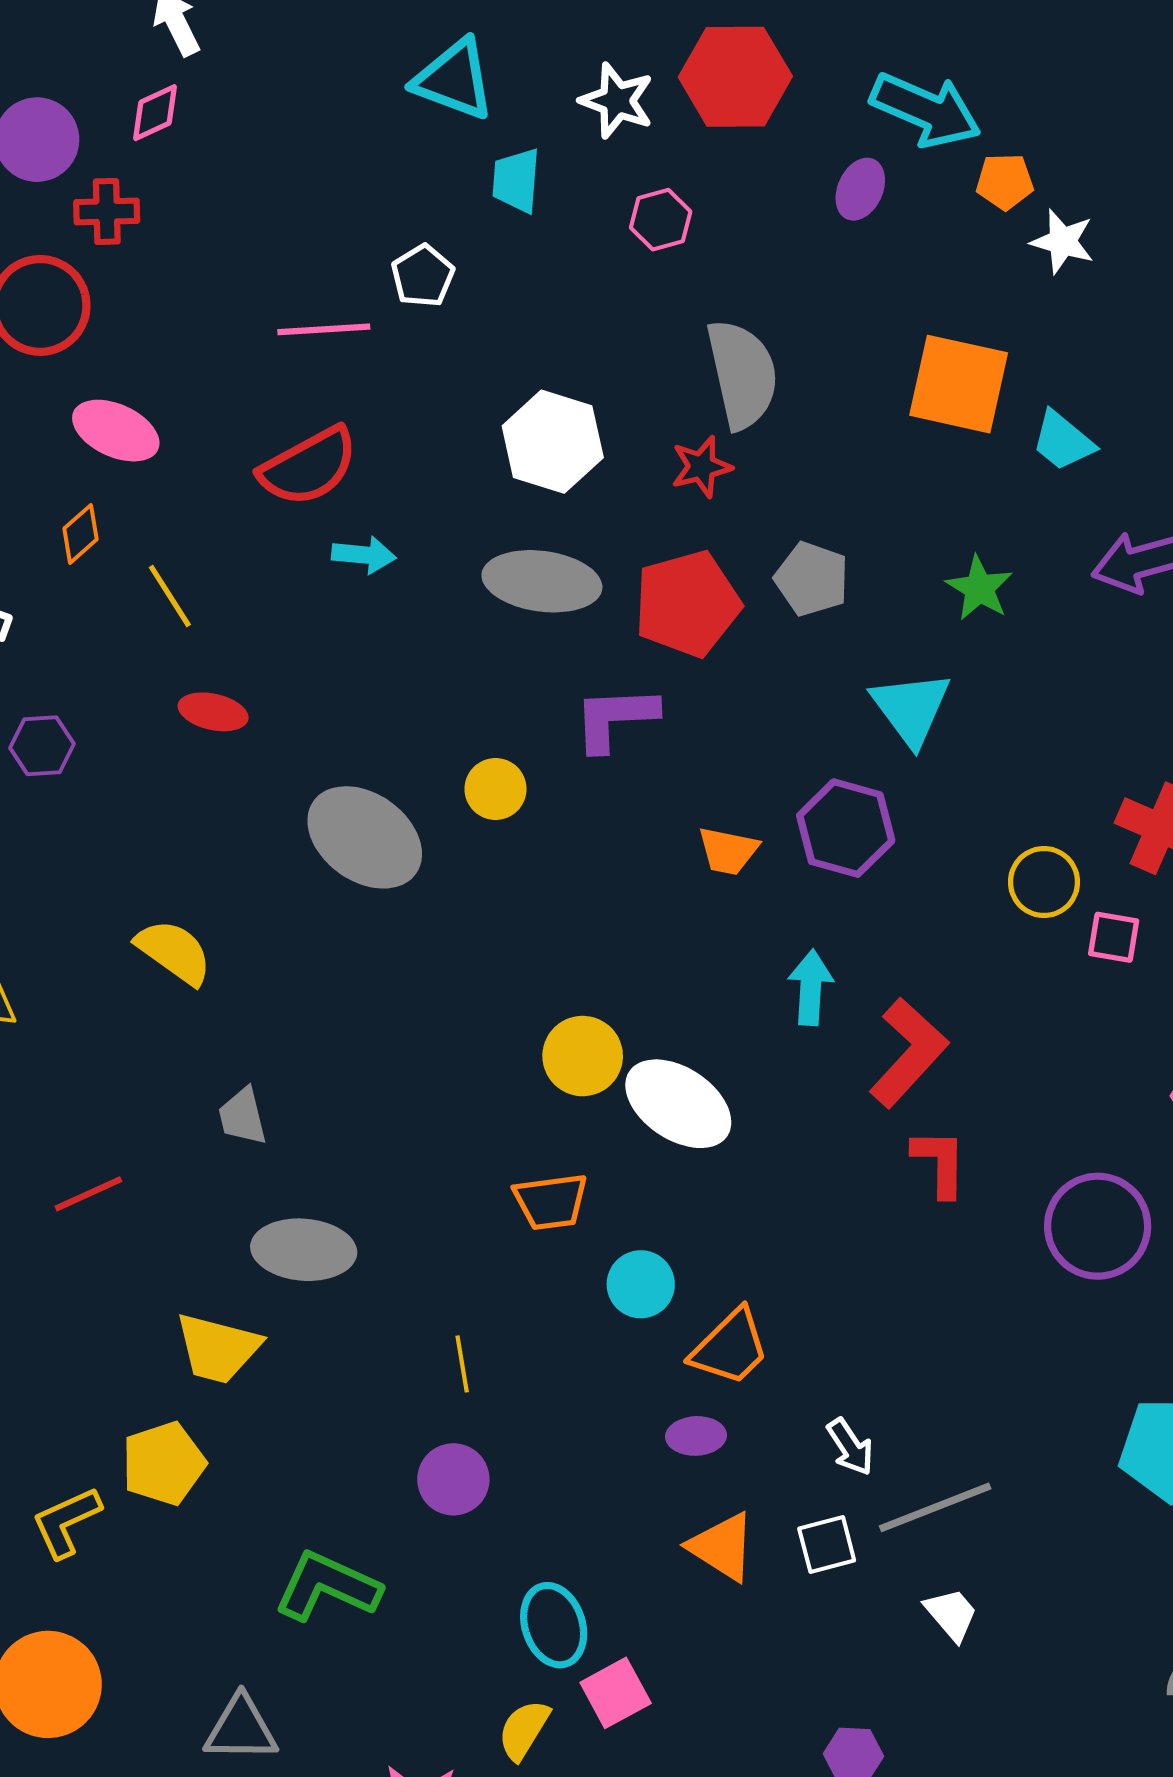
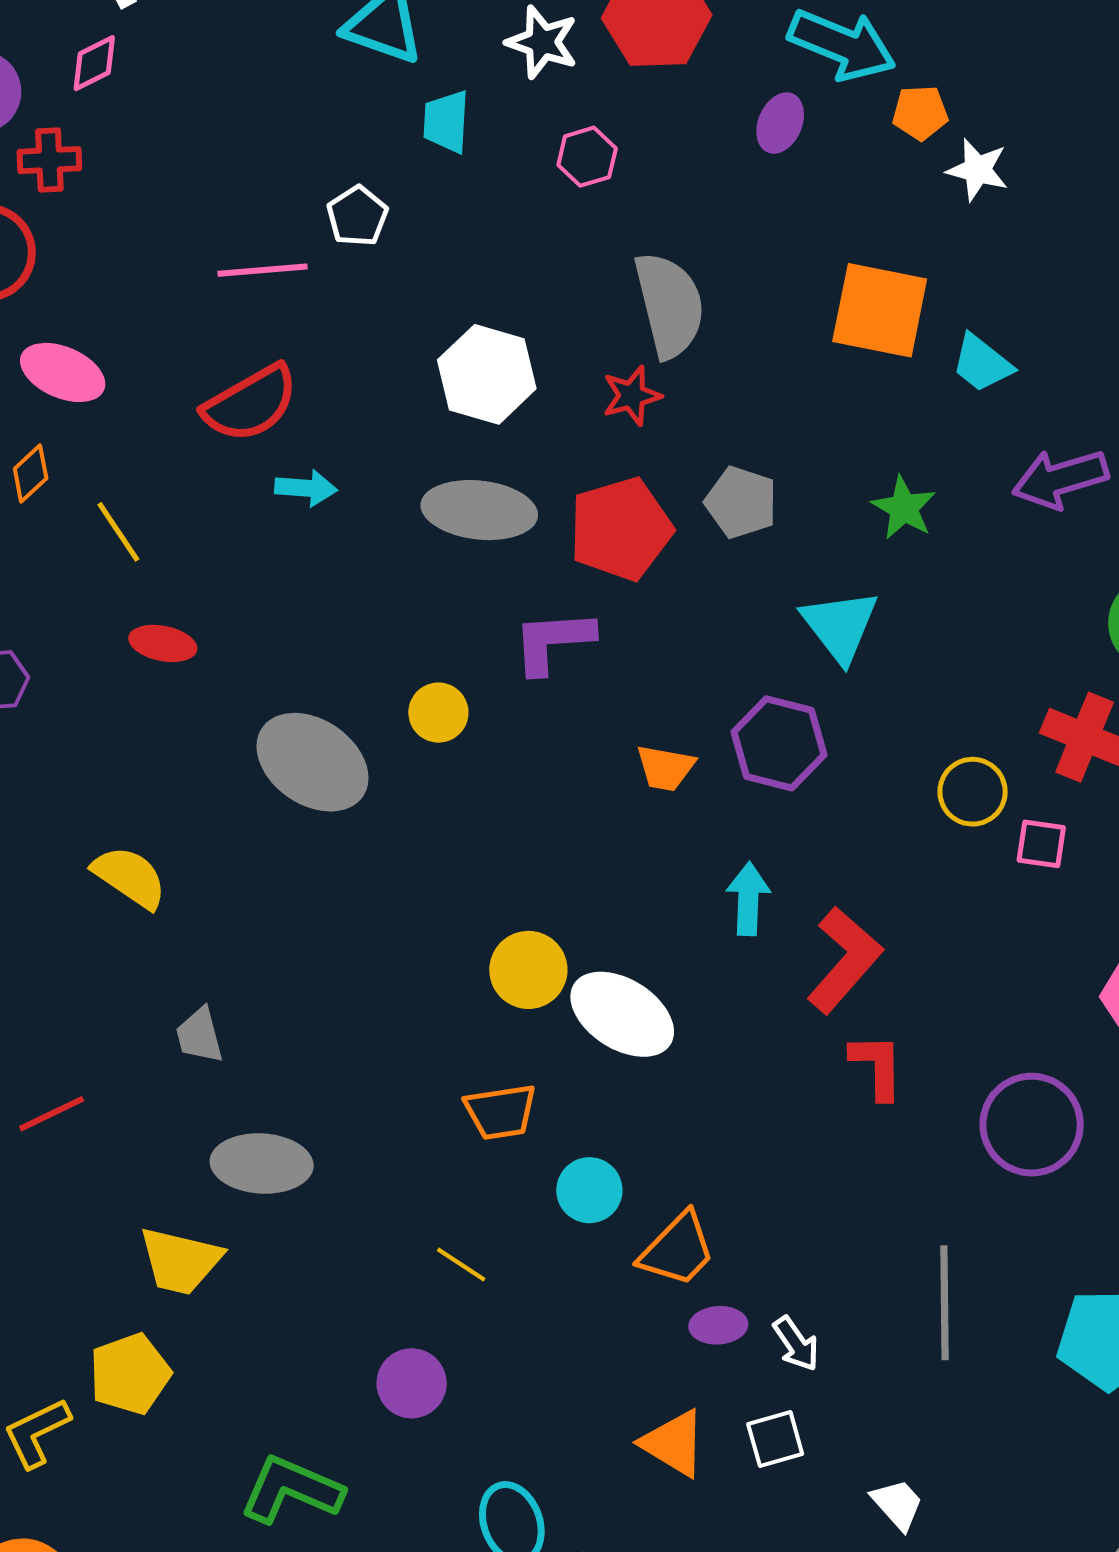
yellow line: (462, 1364) -> (461, 1264), moved, turned -46
purple ellipse: (696, 1436) -> (718, 1325), moved
gray line: (935, 1507) -> (945, 1303), moved, turned -68

